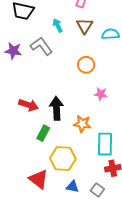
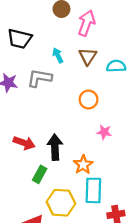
gray L-shape: (41, 46) -> (39, 78), turned -45
orange star: (82, 124) -> (83, 165), turned 30
cyan rectangle: (105, 144) -> (93, 190), moved

